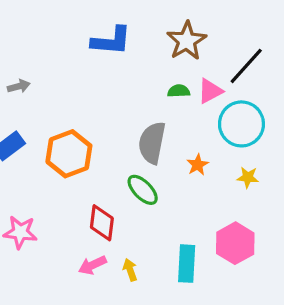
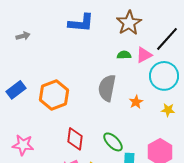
gray arrow: (19, 86) -> (23, 36), moved
green ellipse: (143, 190) -> (113, 142), moved

